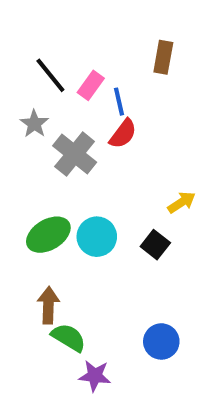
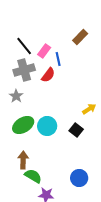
brown rectangle: (163, 57) -> (80, 37), turned 35
gray star: (34, 124) -> (16, 96), moved
red semicircle: (123, 134) -> (48, 75), moved
gray cross: (75, 154) -> (24, 70), moved, turned 35

